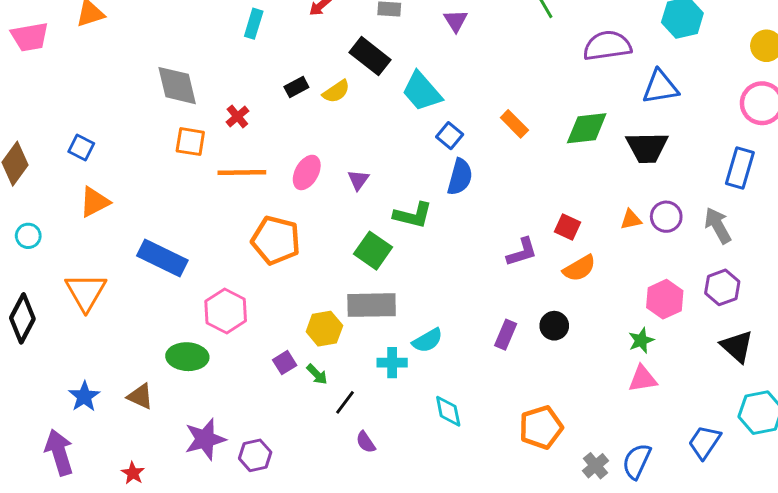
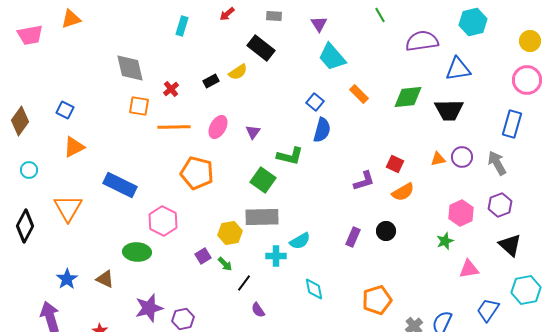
black rectangle: (296, 87) -> (211, 81), moved
cyan trapezoid: (422, 91) -> (332, 57), moved
pink triangle: (643, 379) -> (469, 269), moved

